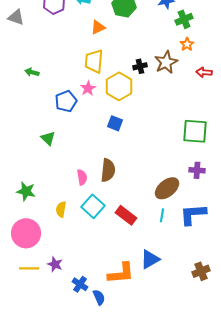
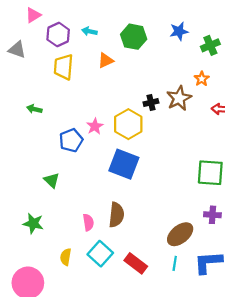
green cross: (184, 19) -> (210, 45), moved
yellow trapezoid: (94, 61) -> (64, 67), moved
blue square: (115, 123) -> (124, 164), size x1.8
green star: (26, 191) -> (33, 223), moved

